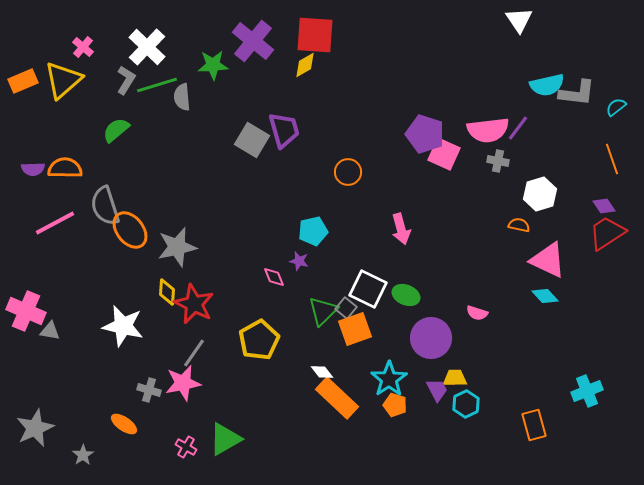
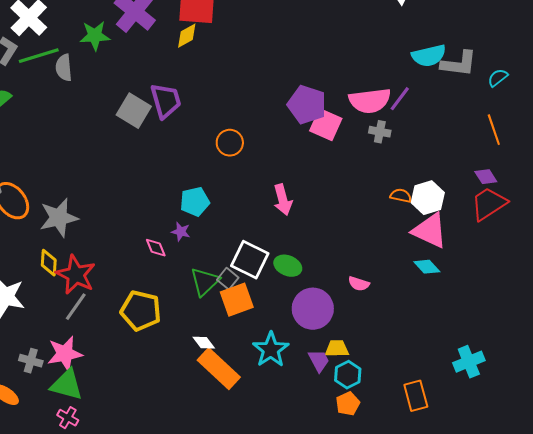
white hexagon: (540, 194) -> (428, 198), moved
yellow pentagon: (259, 340) -> (141, 311), turned -30
gray line: (194, 353) -> (76, 307), moved
orange pentagon: (395, 405) -> (348, 404), moved, turned 30
green triangle: (225, 439) -> (67, 385), moved, turned 45

